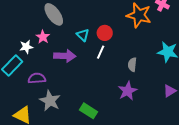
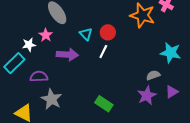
gray semicircle: (132, 65) -> (153, 75), moved, turned 64
purple star: (128, 91) -> (147, 96), moved
green rectangle: (88, 111) -> (104, 104), moved

